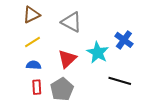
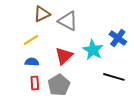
brown triangle: (31, 15) -> (42, 14), moved

